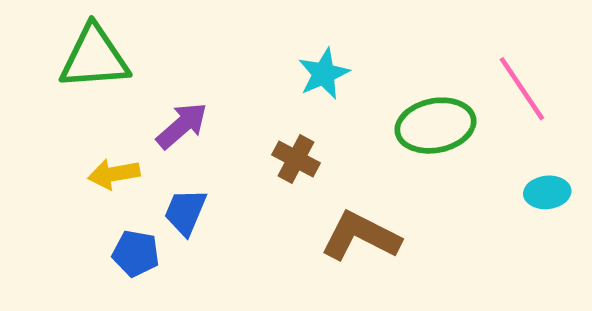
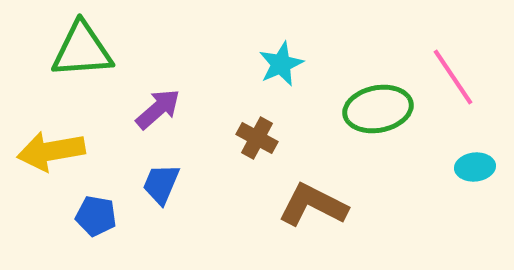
yellow arrow: (114, 174) -> (51, 151), moved, size x1.5
blue pentagon: (136, 253) -> (96, 216), moved

